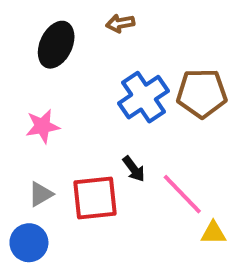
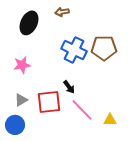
blue cross: (143, 97) -> (74, 50), turned -30
pink line: (182, 194) -> (82, 110), moved

